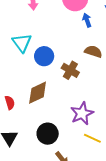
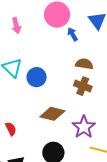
brown cross: (70, 70) -> (83, 86), moved
brown diamond: (38, 93) -> (52, 114), moved, turned 50

